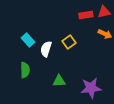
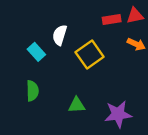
yellow square: (69, 42) -> (90, 54), size x1.5
white semicircle: (46, 49) -> (60, 35), moved

